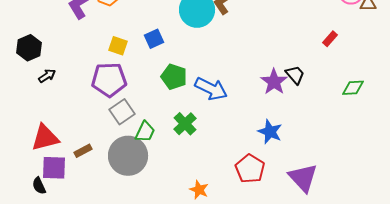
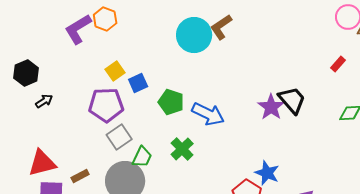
blue square: (154, 39) -> (138, 83), moved
red rectangle: (330, 39) -> (338, 64), moved
yellow square: (118, 46) -> (115, 71), turned 36
black trapezoid: (295, 75) -> (292, 100), size x1.4
blue star: (270, 132) -> (267, 173), moved

